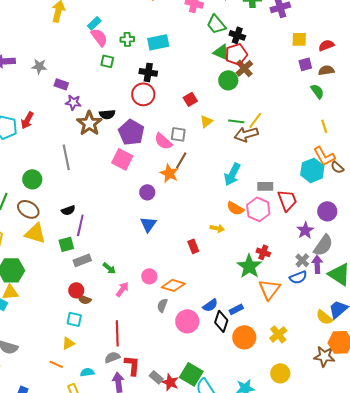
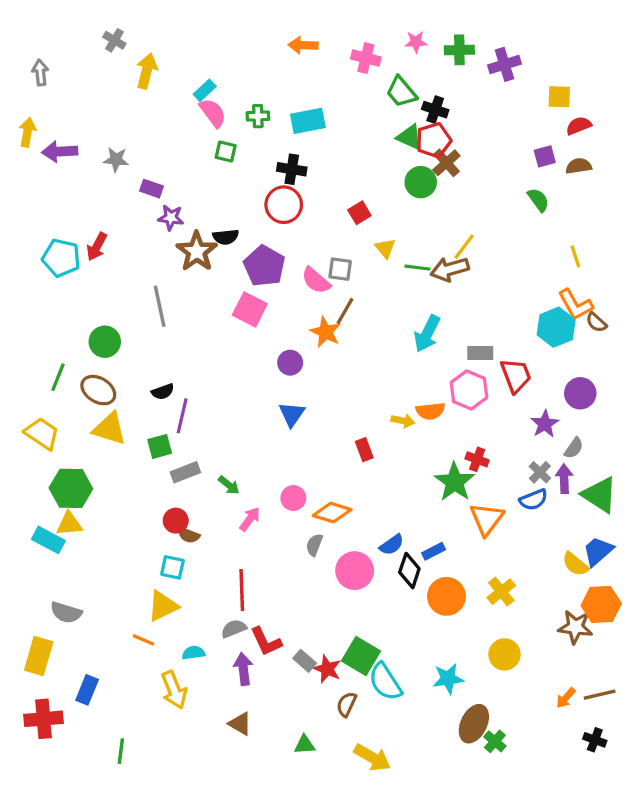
yellow square: (299, 39) -> (559, 97), moved
green semicircle: (317, 91) -> (538, 200), moved
yellow triangle: (206, 121) -> (385, 248), turned -32
green line: (236, 121) -> (417, 268), moved
orange semicircle: (235, 208) -> (430, 411), moved, turned -36
gray semicircle: (323, 245) -> (574, 448), size x0.6
yellow triangle: (68, 343) -> (163, 606), size x1.5
red L-shape: (132, 365) -> (266, 641), turned 150

